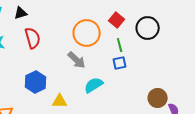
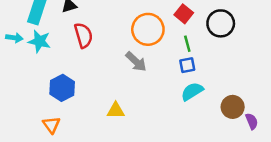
blue hexagon: (36, 82) -> (62, 88), moved
cyan semicircle: (94, 85) -> (192, 91), moved

